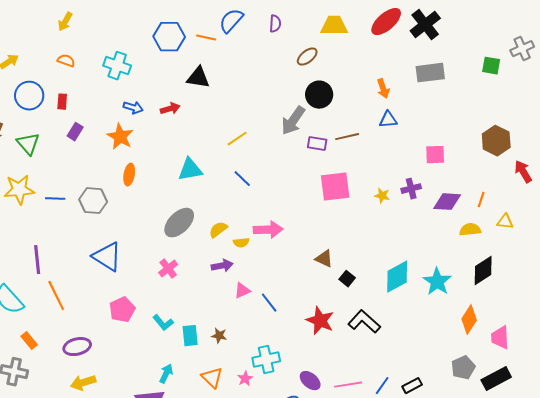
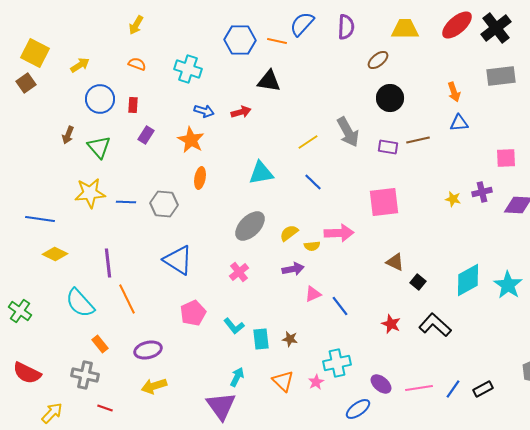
purple semicircle: (275, 24) -> (346, 27), size x1.4
gray arrow: (293, 121) -> (348, 132), moved, turned -64
pink square: (335, 187) -> (384, 202), moved
red star: (320, 321) -> (391, 324), size x0.7

